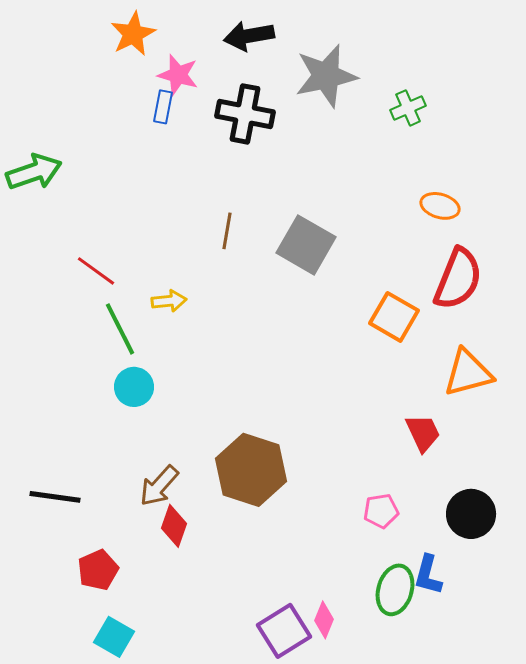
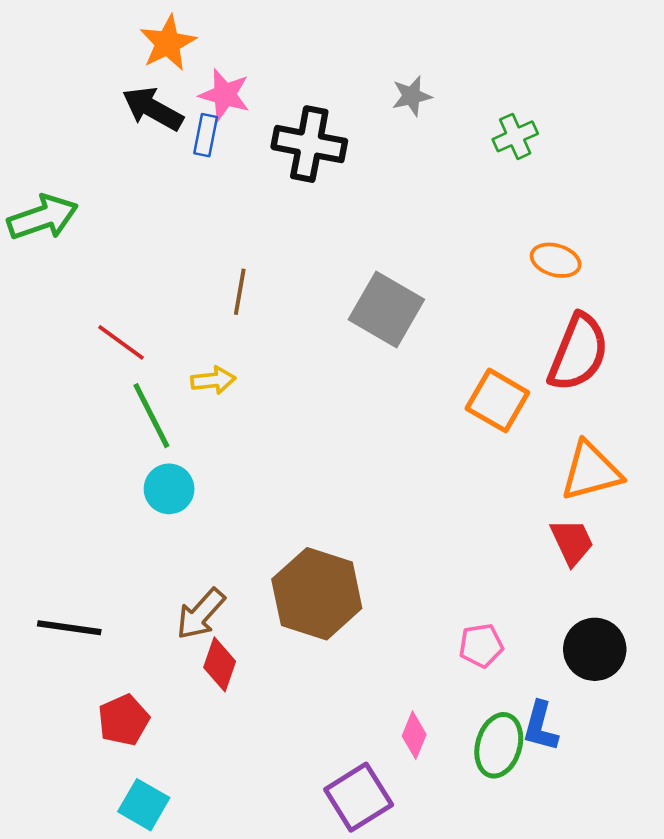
black arrow: (249, 36) -> (153, 109), moved, turned 39
gray star: (326, 76) -> (412, 96), size x0.5
brown line: (227, 231) -> (240, 292), moved
red trapezoid: (423, 433) -> (572, 542), moved
pink diamond: (324, 620) -> (414, 735), moved

